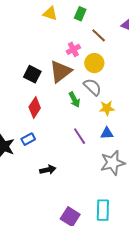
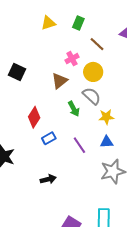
yellow triangle: (50, 13) -> (48, 23), turned -35
brown triangle: (61, 71) -> (60, 81), size x0.7
black square: (32, 74) -> (17, 72), moved
blue rectangle: (28, 139) -> (49, 138), moved

